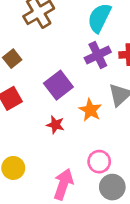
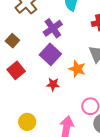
purple cross: (98, 55) -> (53, 28), moved

